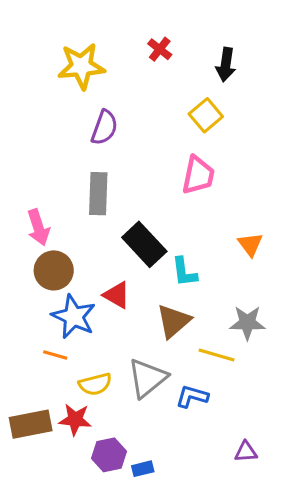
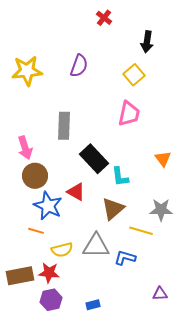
red cross: (160, 49) -> (104, 18), moved
yellow star: (81, 66) -> (27, 71), moved
purple semicircle: (104, 128) -> (79, 66), moved
gray triangle: (147, 378) -> (96, 246), turned 40
purple hexagon: (109, 455) -> (51, 300), moved

